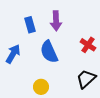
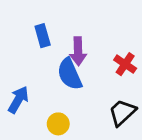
purple arrow: (56, 21) -> (78, 51), moved
blue arrow: (13, 54) -> (18, 100), moved

